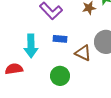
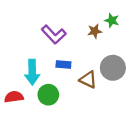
green circle: (60, 76) -> (48, 95), moved

